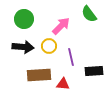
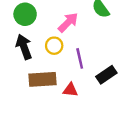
black arrow: (23, 47) -> (24, 47), turned -115
black rectangle: (94, 71) -> (106, 75), turned -30

